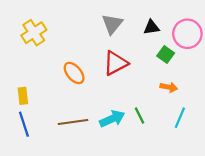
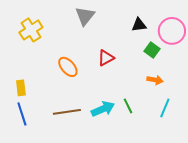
gray triangle: (112, 24) -> (85, 16), moved
red triangle: (115, 63) -> (106, 58), size x0.7

